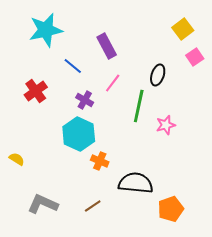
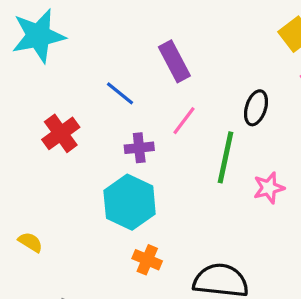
cyan star: (46, 30) -> (38, 36), moved
purple cross: (85, 100) -> (139, 148), turned -36
orange cross: (100, 161) -> (147, 260), moved

